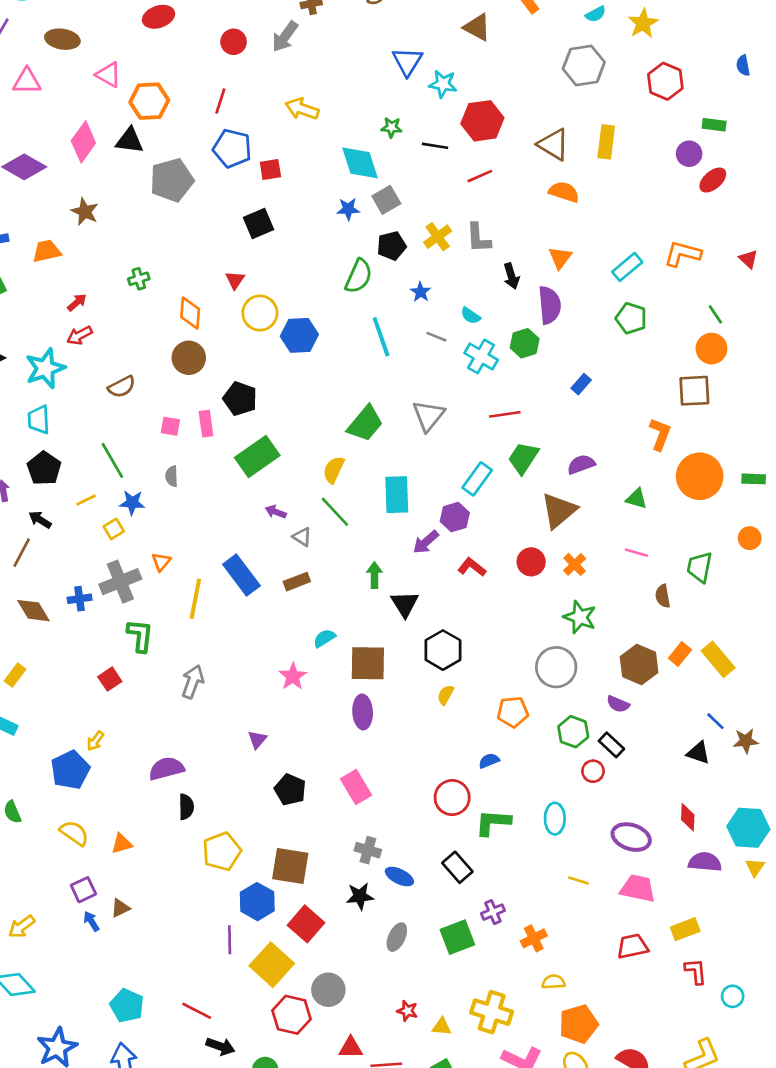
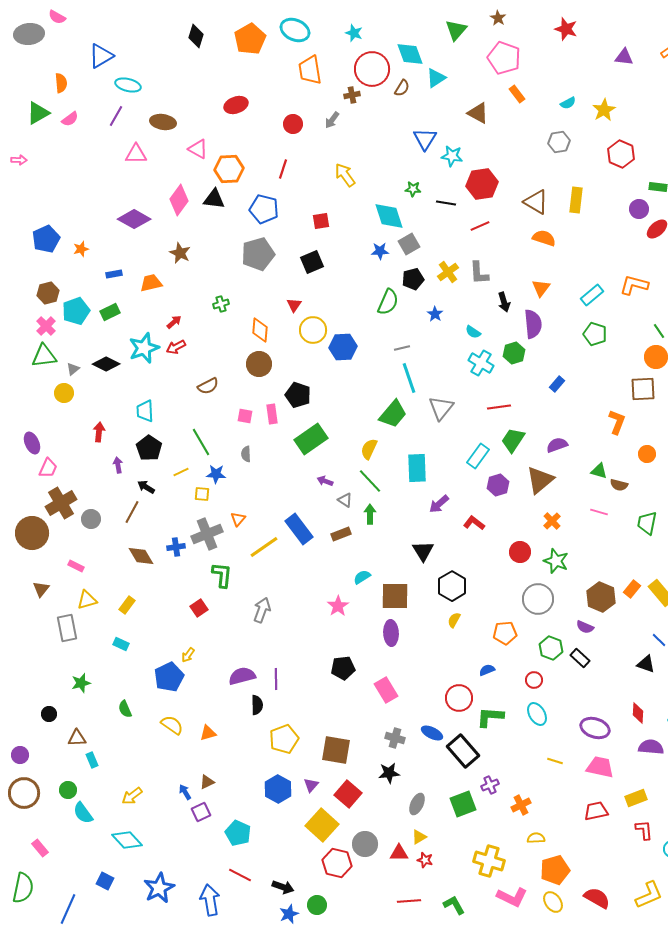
gray arrow: (285, 37) -> (332, 120), size x0.7
gray hexagon: (584, 65) -> (559, 142), size x0.7
yellow arrow: (302, 109) -> (345, 175), turned 35
blue pentagon: (232, 148) -> (264, 209), moved
gray pentagon: (172, 180) -> (258, 254), moved
cyan line: (381, 337) -> (409, 378), moved
gray line: (436, 337) -> (402, 348), moved, turned -35
cyan star: (45, 368) -> (144, 348), moved
orange circle: (700, 476) -> (647, 454), size x0.5
purple hexagon: (455, 517) -> (498, 485), moved
yellow square: (114, 529) -> (202, 494), turned 35
red circle: (531, 562) -> (520, 552), moved
green arrow: (374, 575) -> (370, 514), moved
brown semicircle: (663, 596) -> (619, 485), moved, turned -66
yellow line: (195, 599) -> (264, 547), turned 44
purple triangle: (257, 740) -> (311, 785), moved
red circle: (593, 771) -> (534, 680), moved
black pentagon: (290, 790) -> (343, 668), moved, turned -30
cyan ellipse: (555, 819) -> (537, 714), turned -30
black rectangle: (457, 867) -> (463, 751), size x1.4
blue ellipse: (399, 877) -> (432, 733), moved
purple square: (83, 890) -> (201, 812), moved
blue hexagon: (257, 902) -> (278, 789), moved
purple line: (230, 940) -> (276, 679), moved
cyan pentagon: (127, 1006) -> (238, 833), moved
red line: (197, 1011) -> (240, 875), moved
yellow triangle: (442, 1027) -> (419, 837), moved, turned -35
red triangle: (351, 1048) -> (399, 853), moved

